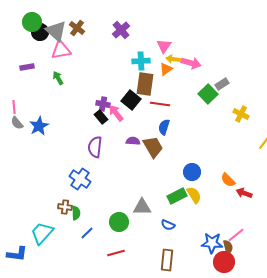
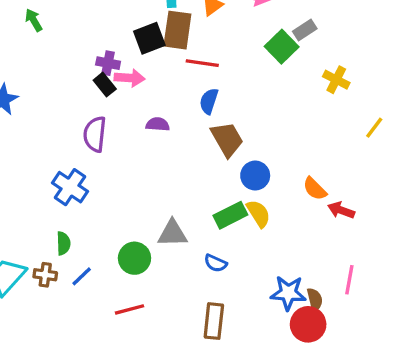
black square: (131, 100) -> (149, 38), moved, turned 30
pink arrow: (116, 113) -> (130, 78), turned 132
brown trapezoid: (153, 147) -> (227, 139), moved
brown cross: (65, 207) -> (45, 275), moved
pink line: (236, 235) -> (349, 280), moved, turned -42

